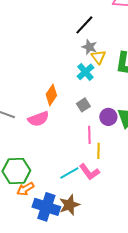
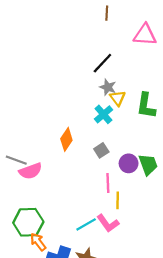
pink semicircle: (38, 119) -> (30, 171), moved
orange arrow: (25, 189) -> (38, 242), turned 84

